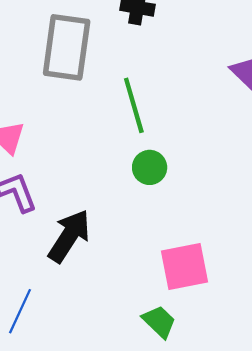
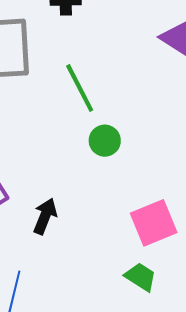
black arrow: (69, 236) -> (45, 216), size x0.7

